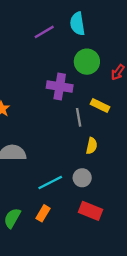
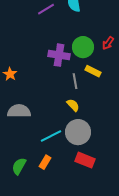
green circle: (87, 62) -> (83, 47), moved
yellow semicircle: (92, 146) -> (73, 105), moved, turned -56
gray circle: (82, 178) -> (78, 132), size x1.6

